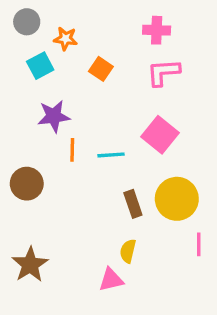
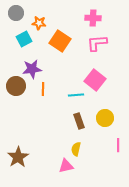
orange square: (101, 69) -> (60, 41), size x1.5
cyan line: (111, 155) -> (76, 95), moved
brown circle: (27, 184) -> (16, 86), moved
yellow circle: (177, 199) -> (105, 118), size x0.7

